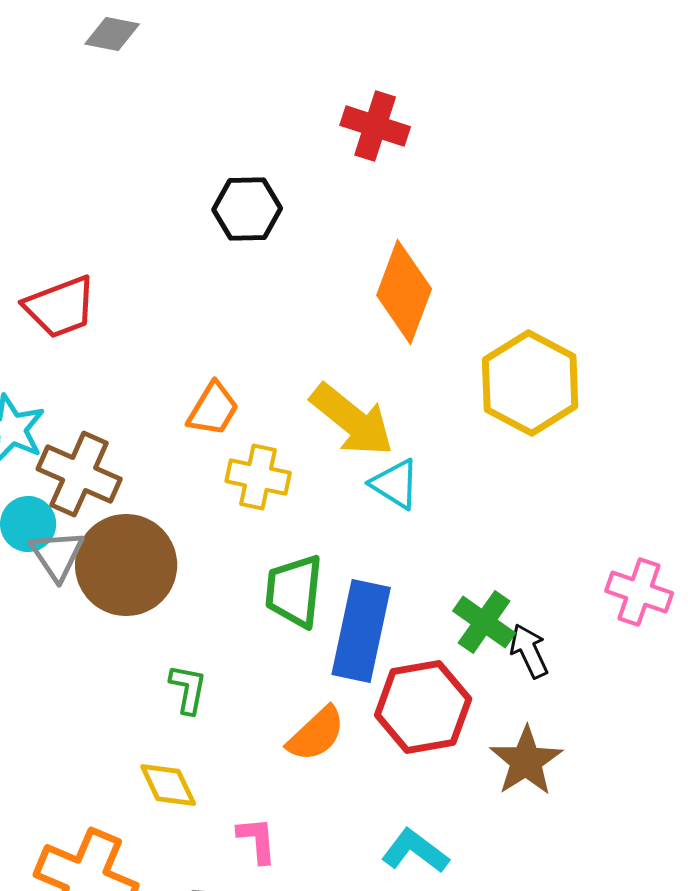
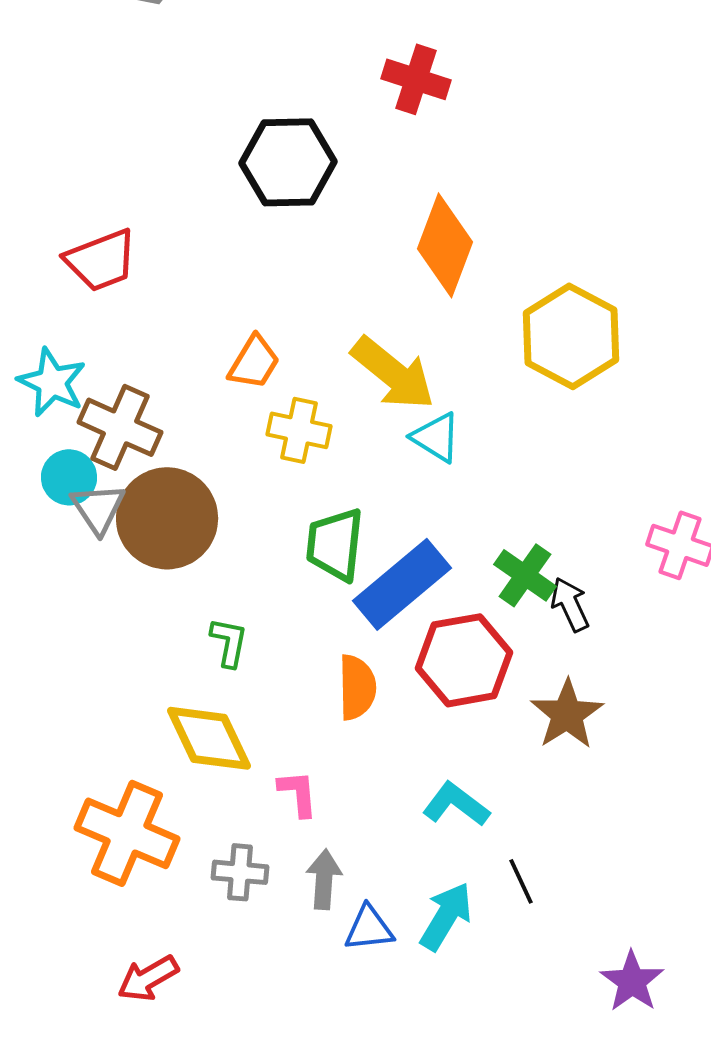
black hexagon: (247, 209) -> (288, 162), size x1.4
blue rectangle: (361, 631) -> (402, 584), turned 38
orange semicircle: (316, 734) -> (357, 687), turned -48
yellow diamond: (168, 785) -> (209, 738), size x1.5

